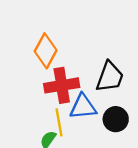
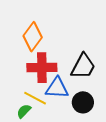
yellow line: (59, 122) -> (35, 98), turned -60

